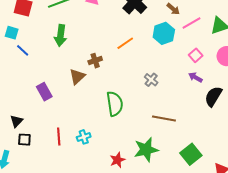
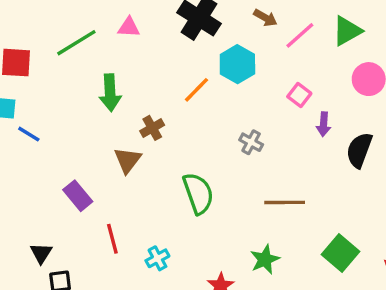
cyan hexagon: (164, 33) -> (237, 64), moved
green arrow: (61, 35) -> (110, 93), moved
pink square: (196, 55) -> (299, 95), moved
purple arrow: (195, 77) -> (324, 124), turned -104
red line: (59, 137) -> (112, 239), moved
green star: (146, 150) -> (265, 259), size x0.7

